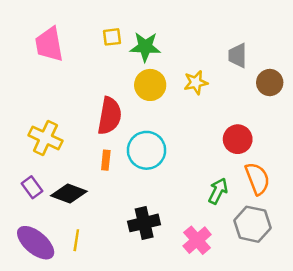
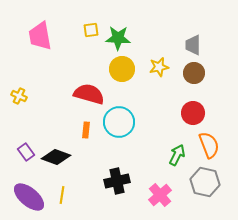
brown circle: (270, 83) -> (194, 73), moved
red semicircle: (110, 116) -> (89, 94), turned -84
yellow cross: (45, 138) -> (19, 96), moved, size x0.6

